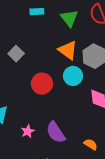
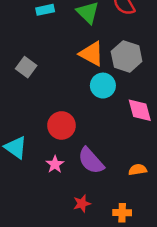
red circle: (42, 84) -> (61, 125), moved
orange semicircle: (91, 144) -> (138, 170), turned -32

